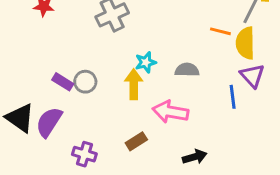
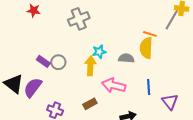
yellow semicircle: (245, 43) -> (146, 48), moved
purple triangle: (252, 76) -> (170, 102), moved
blue line: (233, 97) -> (149, 87), moved

